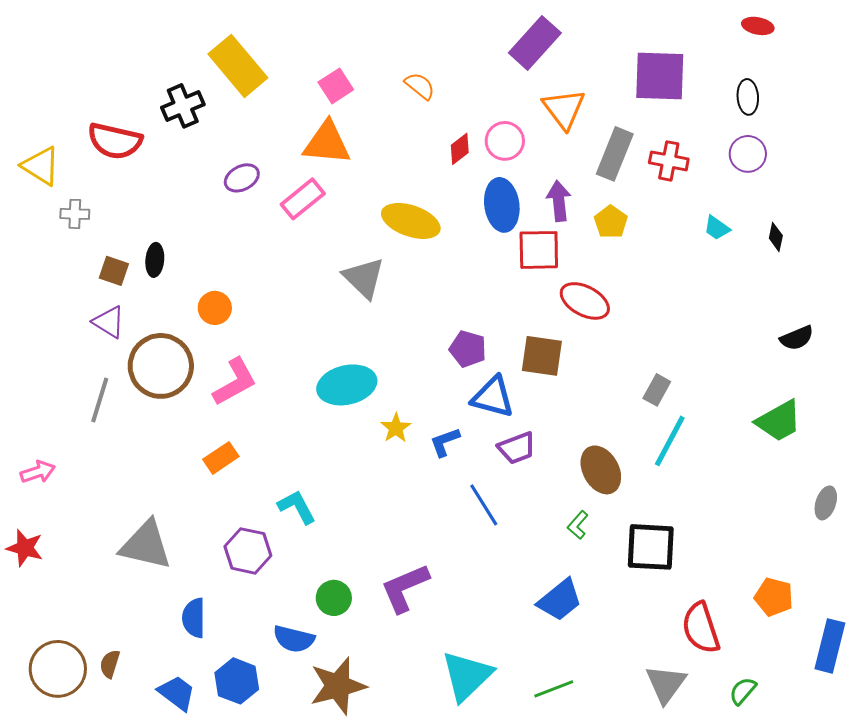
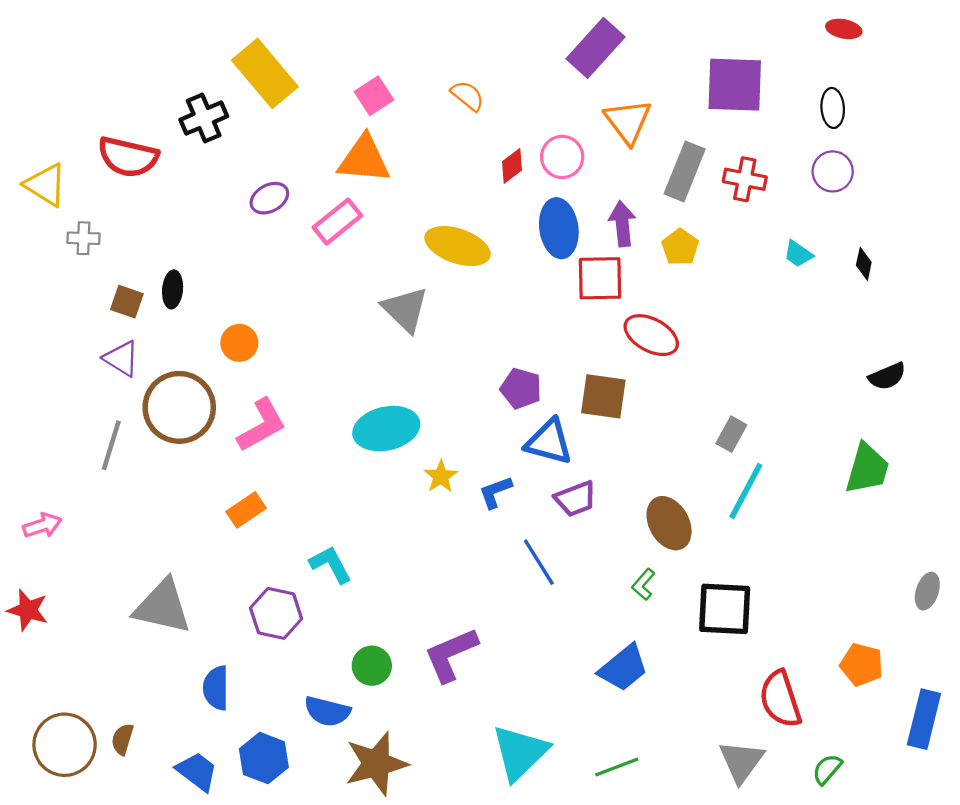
green trapezoid: (779, 421) -> (867, 469), turned -45
gray ellipse: (826, 503) -> (927, 591), moved

